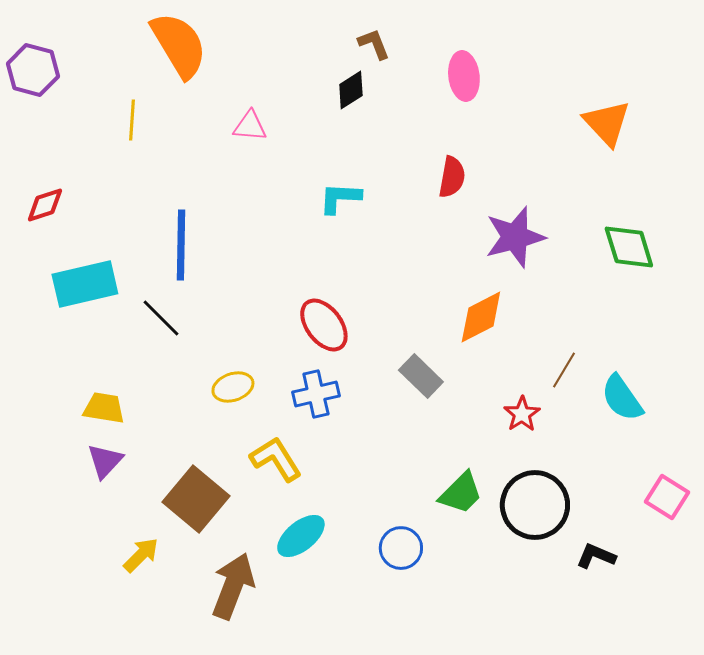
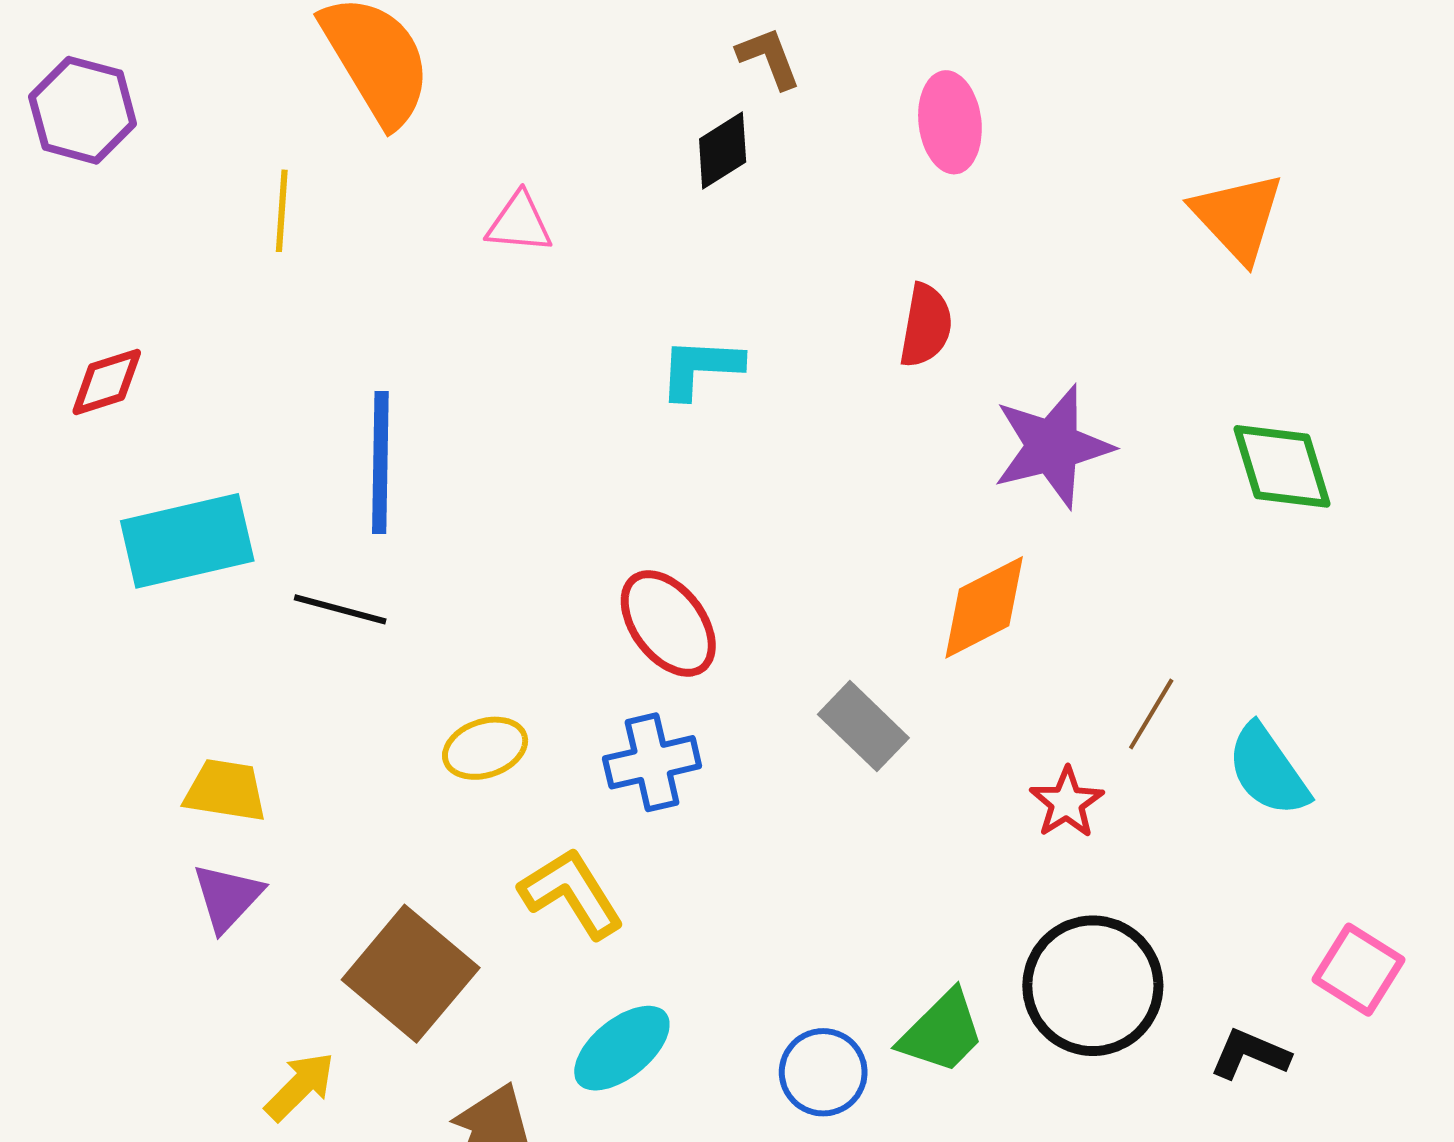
black line: (161, 318) -> (340, 609), turned -30
green trapezoid: (461, 493) -> (942, 1032), moved
black L-shape: (596, 556) -> (1250, 1054), moved

